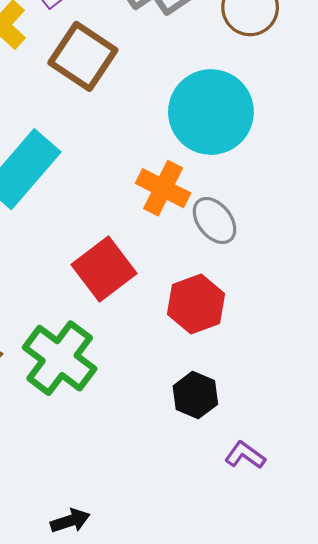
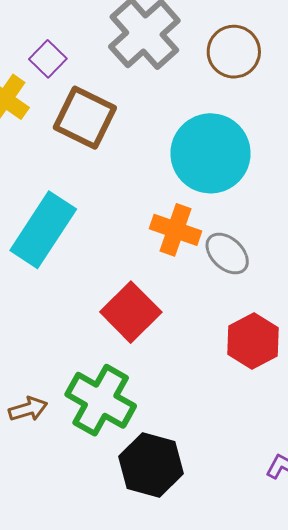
red hexagon: (196, 304) -> (253, 341), moved
black hexagon: (195, 395) -> (151, 465), moved, size x1.5

